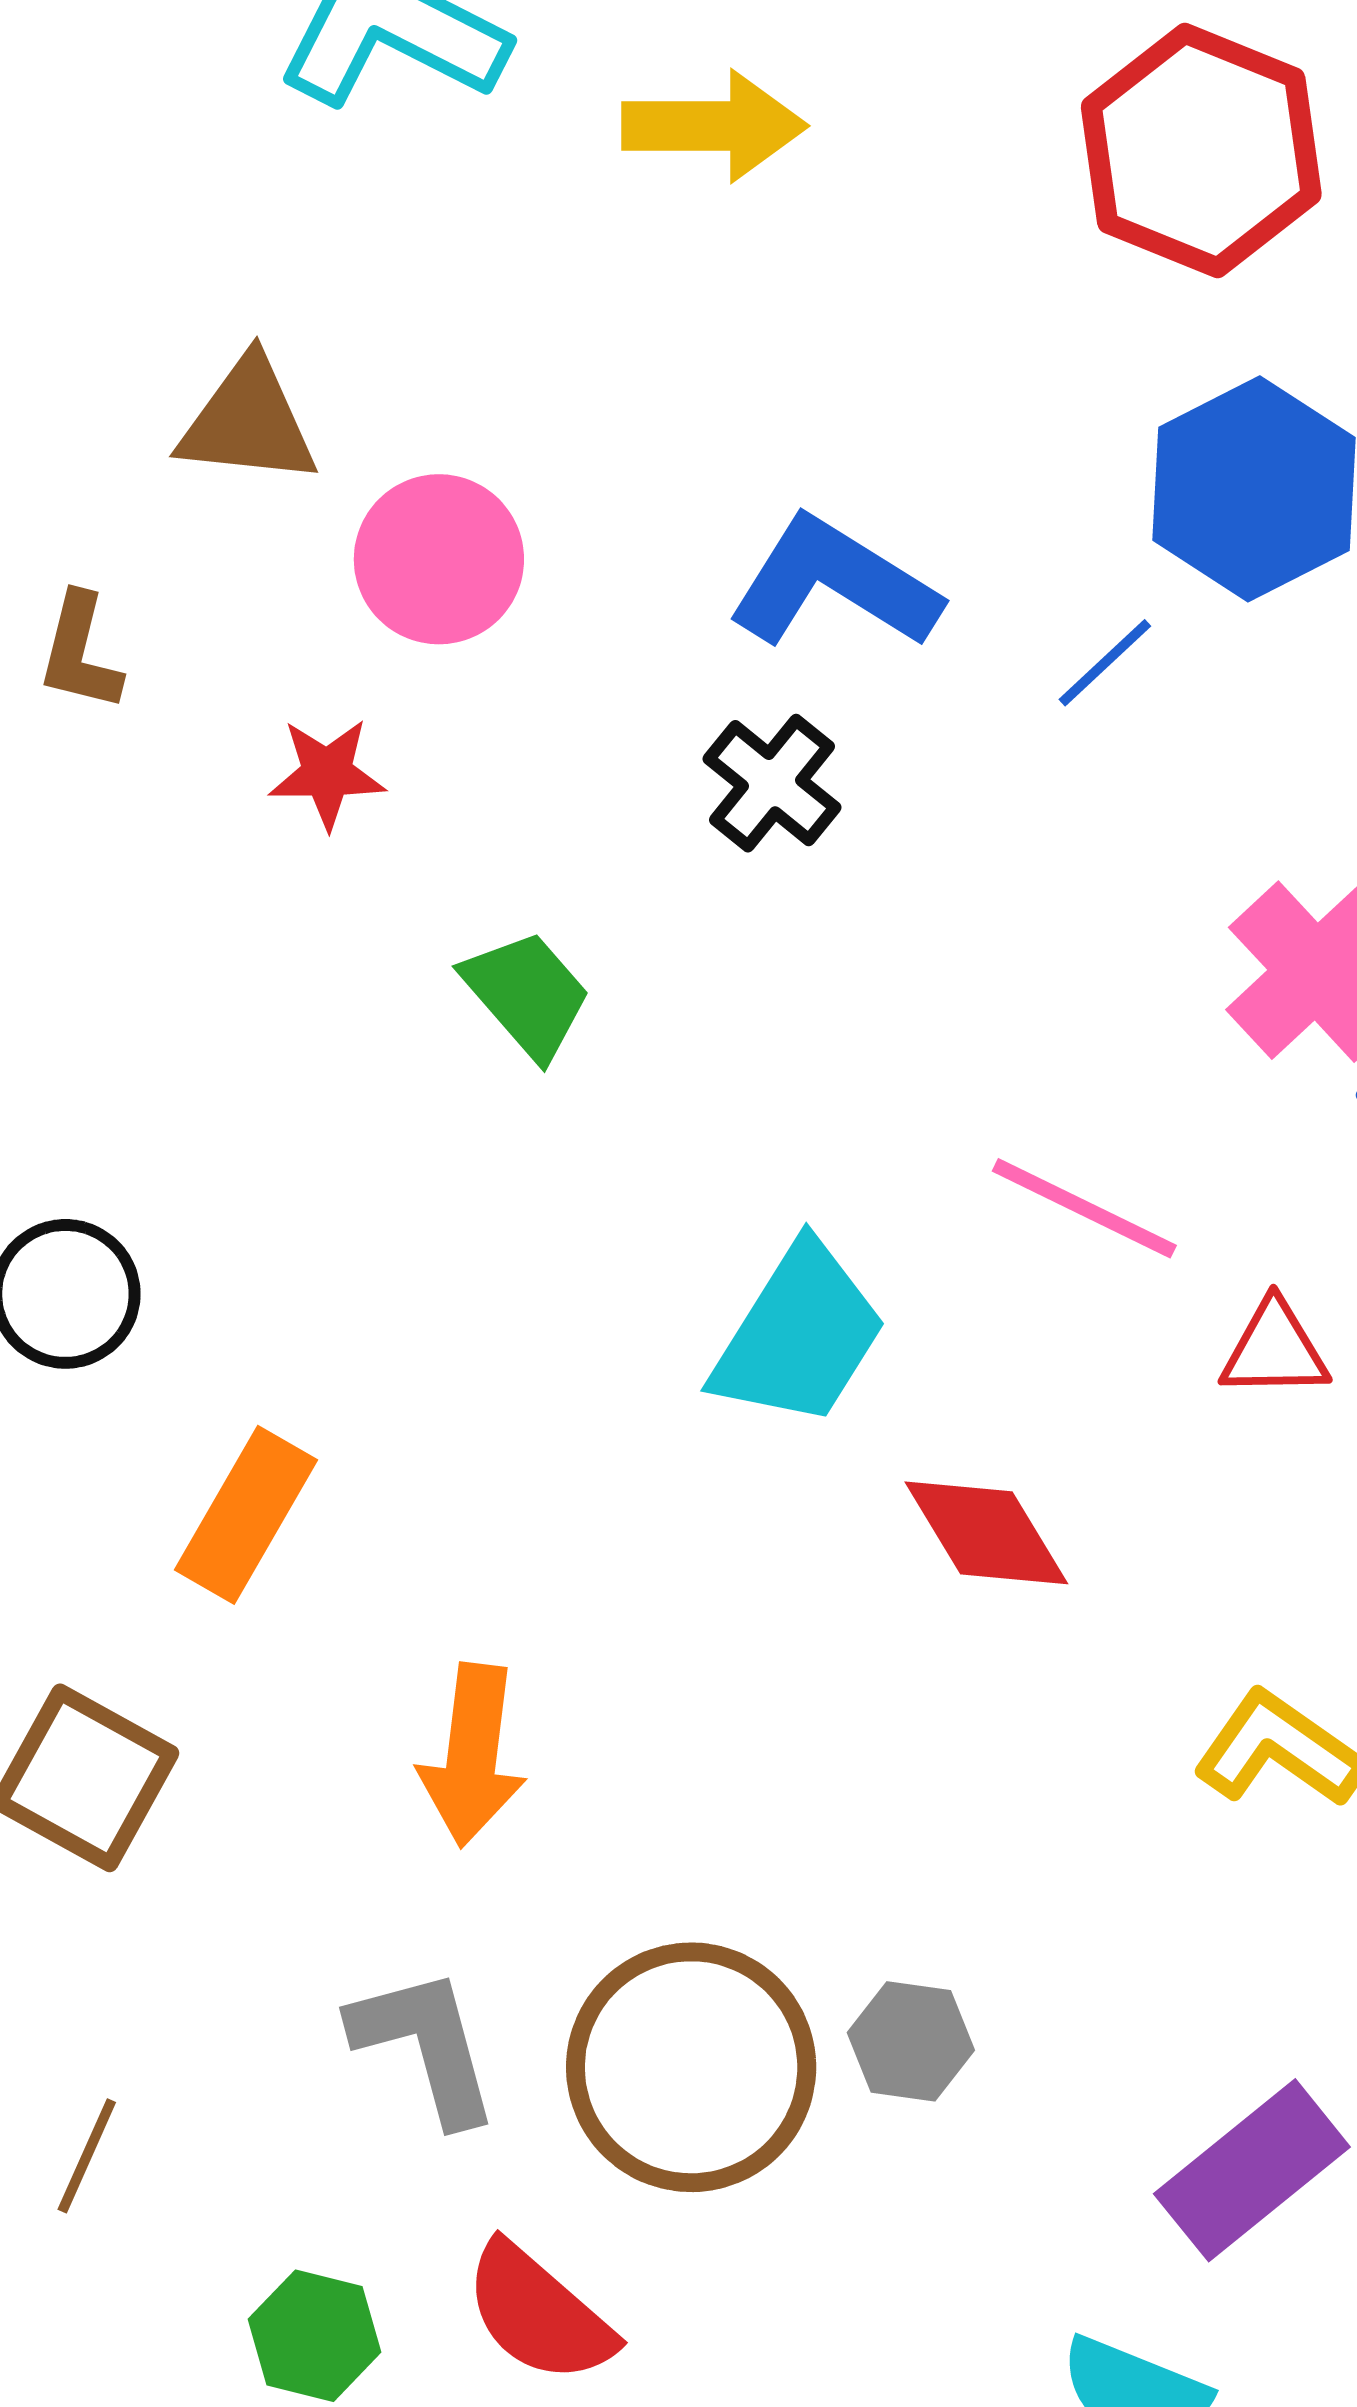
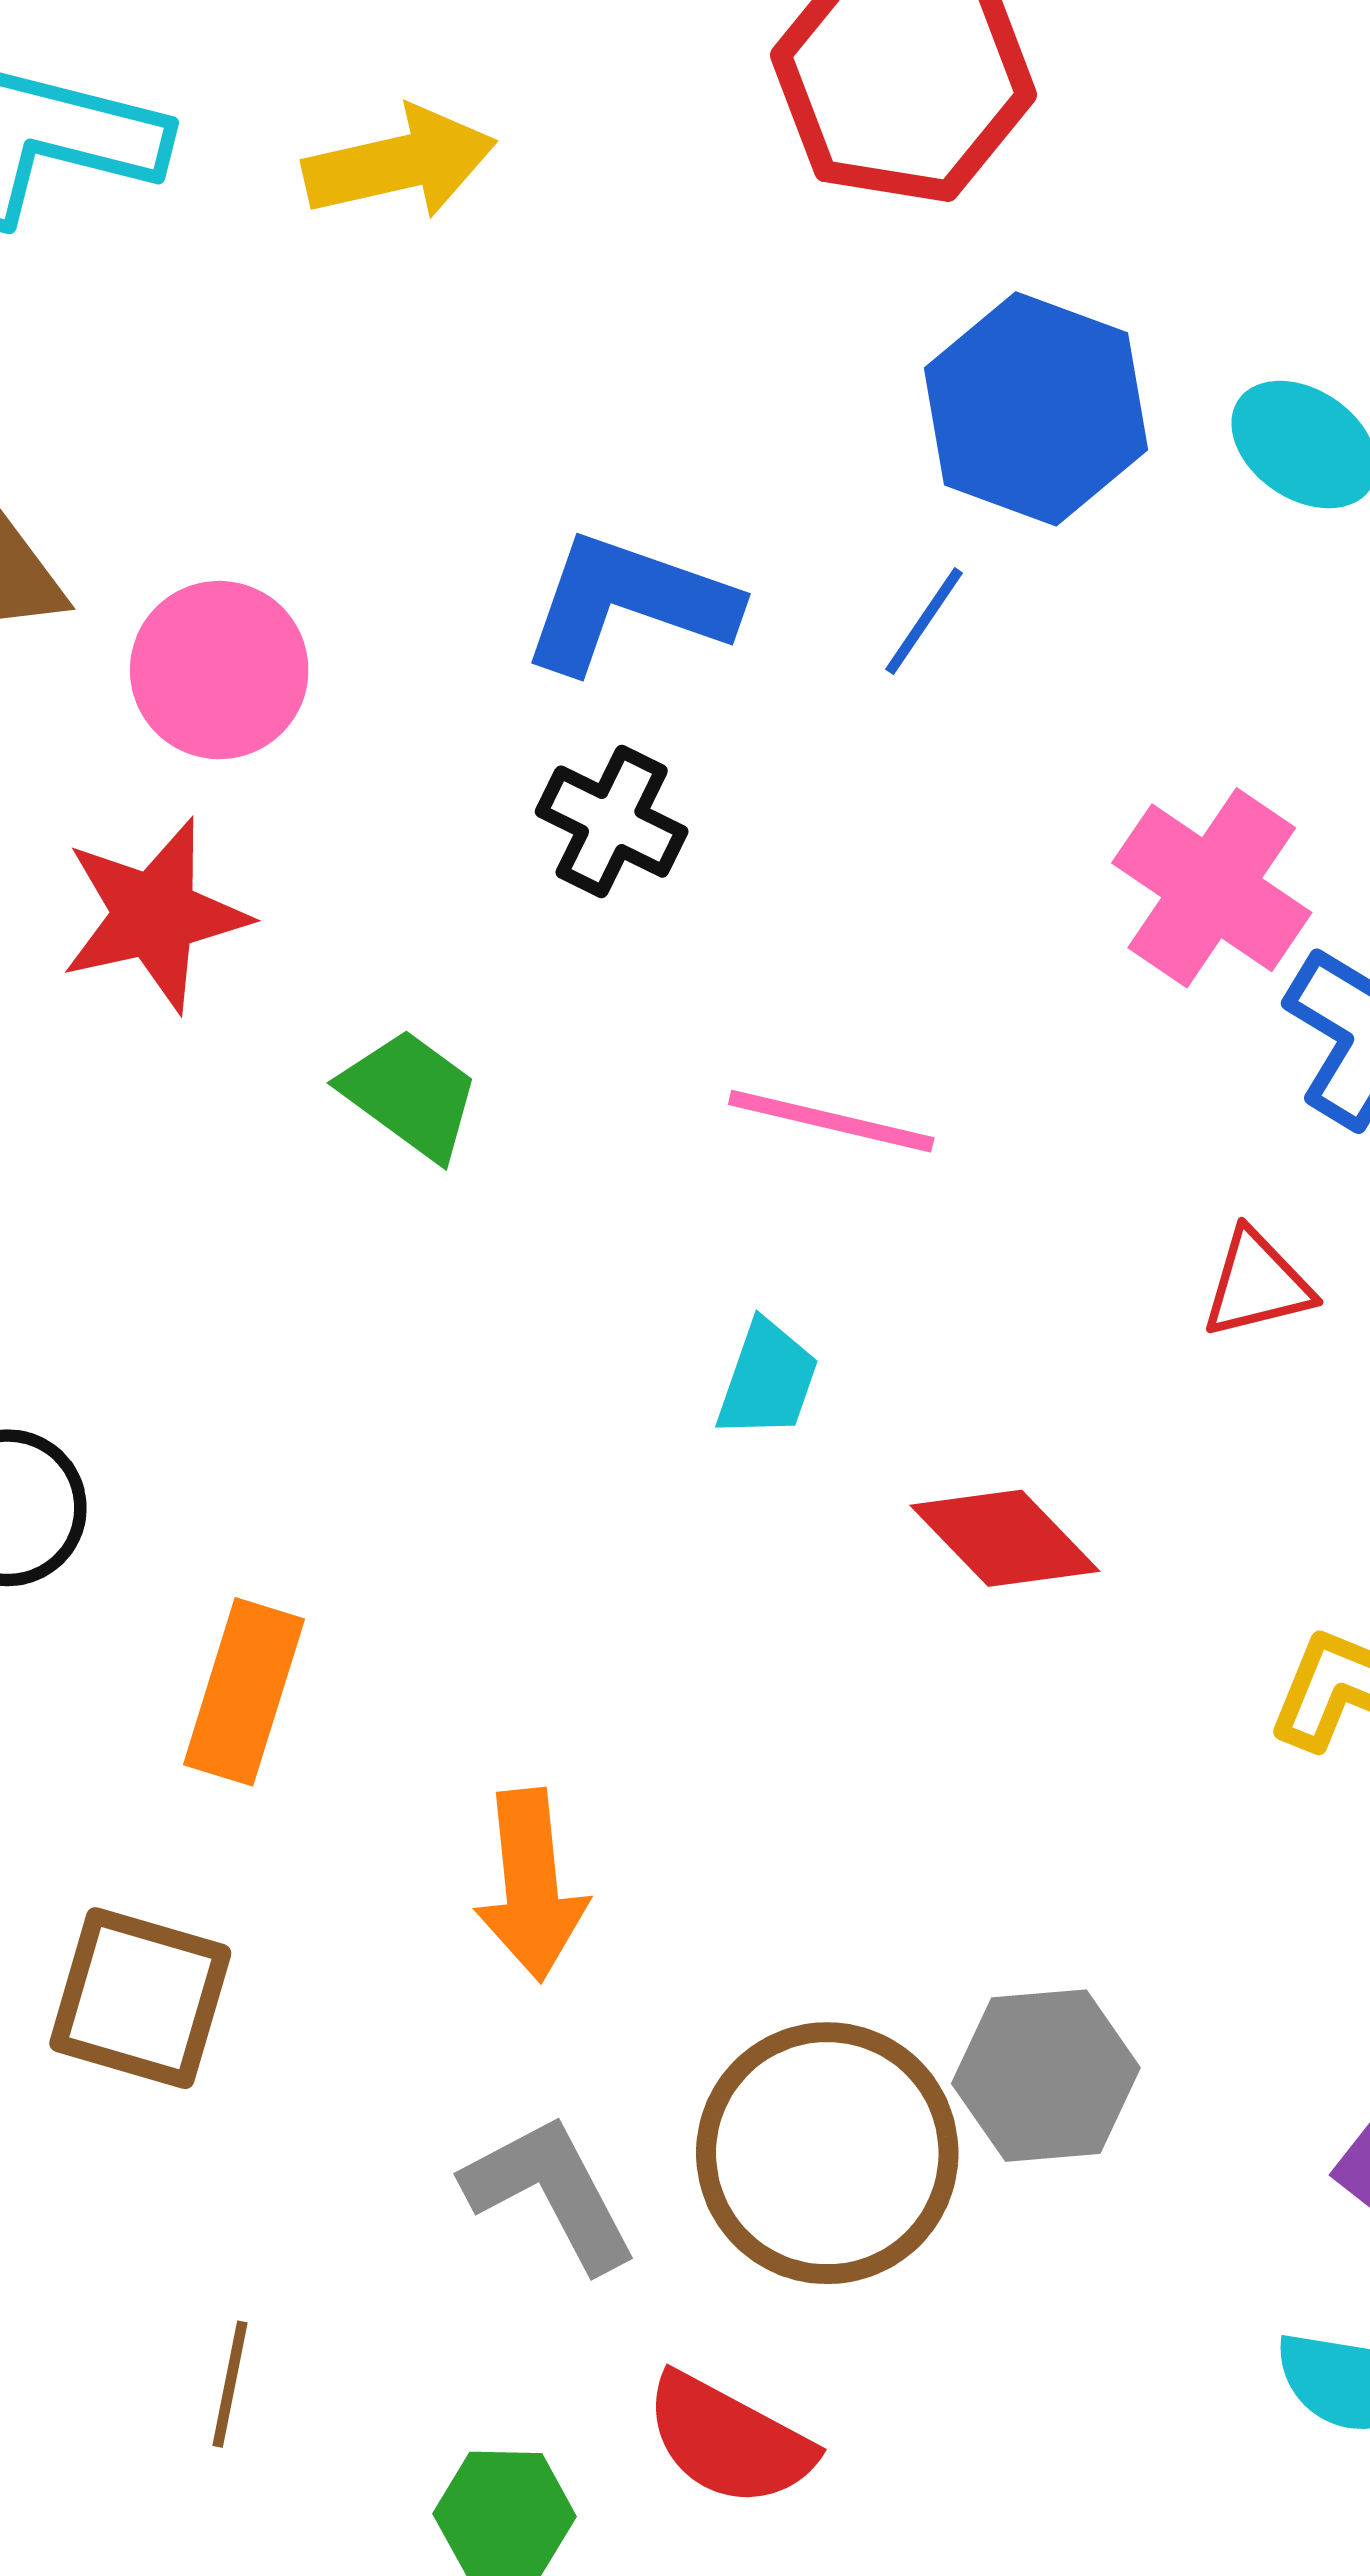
red star: (327, 773) -> (155, 915), size x1.6
pink line: (1084, 1208) -> (831, 1121), moved
cyan trapezoid: (799, 1335) -> (767, 1380), size x0.6
gray hexagon: (911, 2041) -> (1046, 2076), size x1.4

